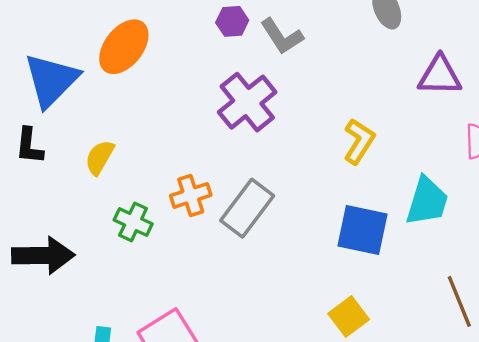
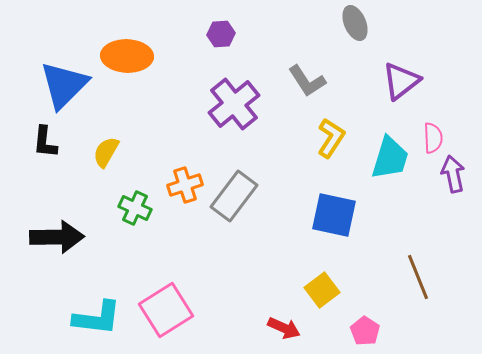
gray L-shape: (282, 36) -> (307, 81), moved
orange ellipse: (124, 47) -> (127, 56), turned 54
purple triangle: (440, 76) -> (401, 81), turned -39
cyan trapezoid: (427, 201) -> (390, 158), moved

